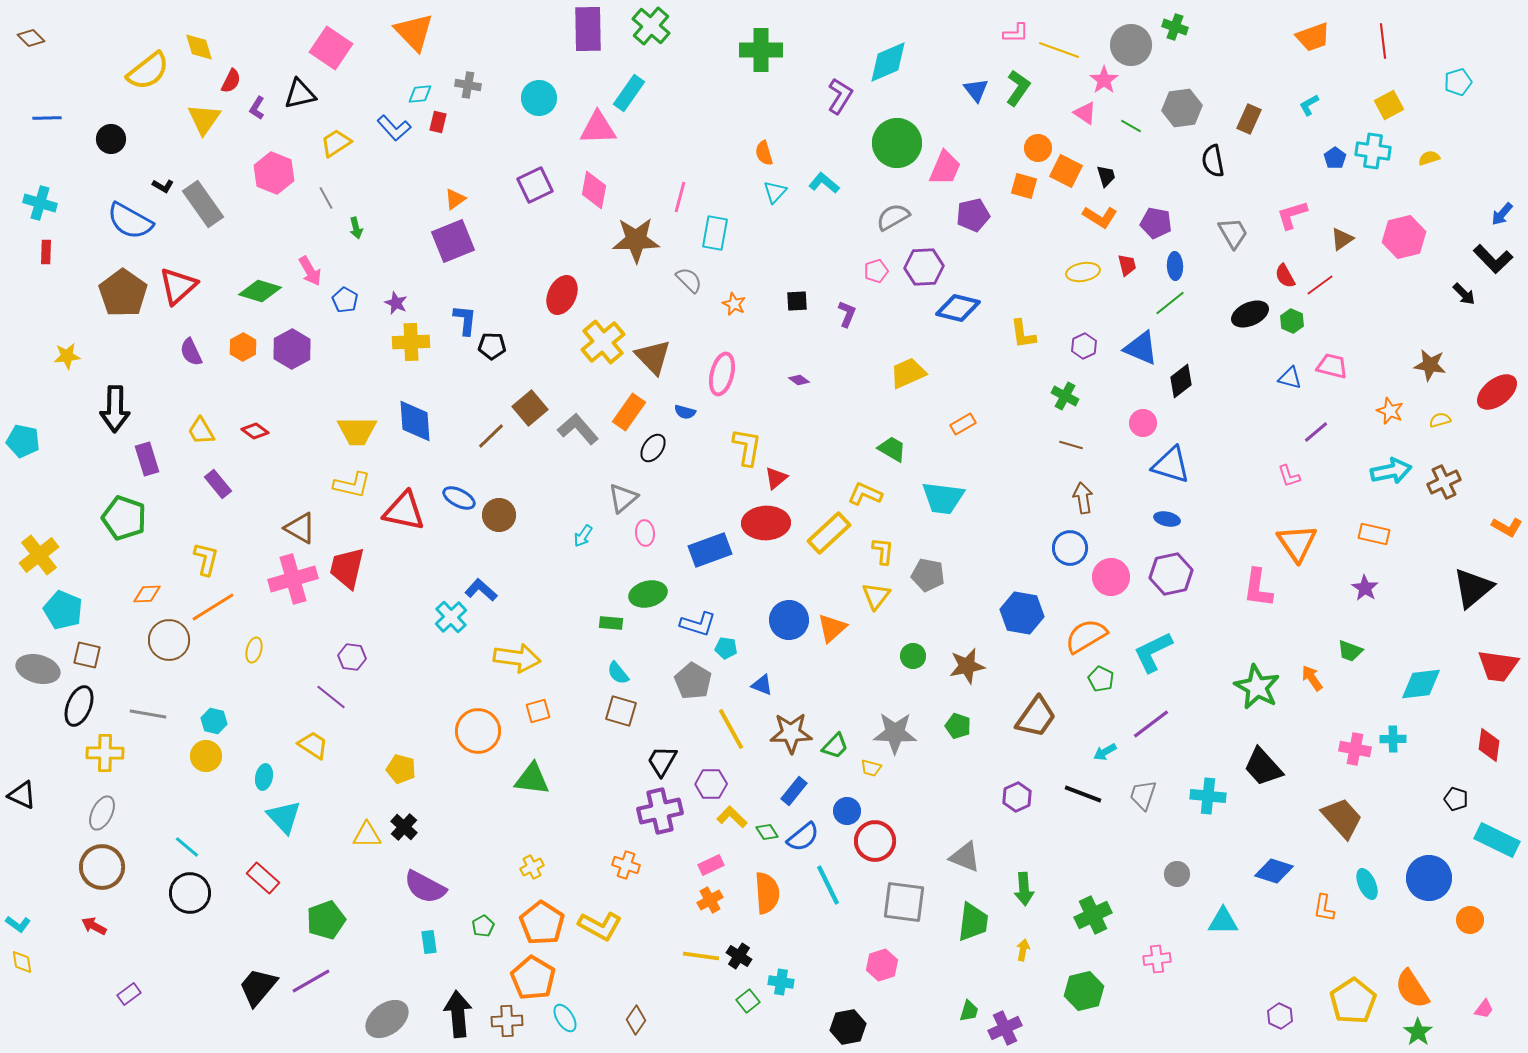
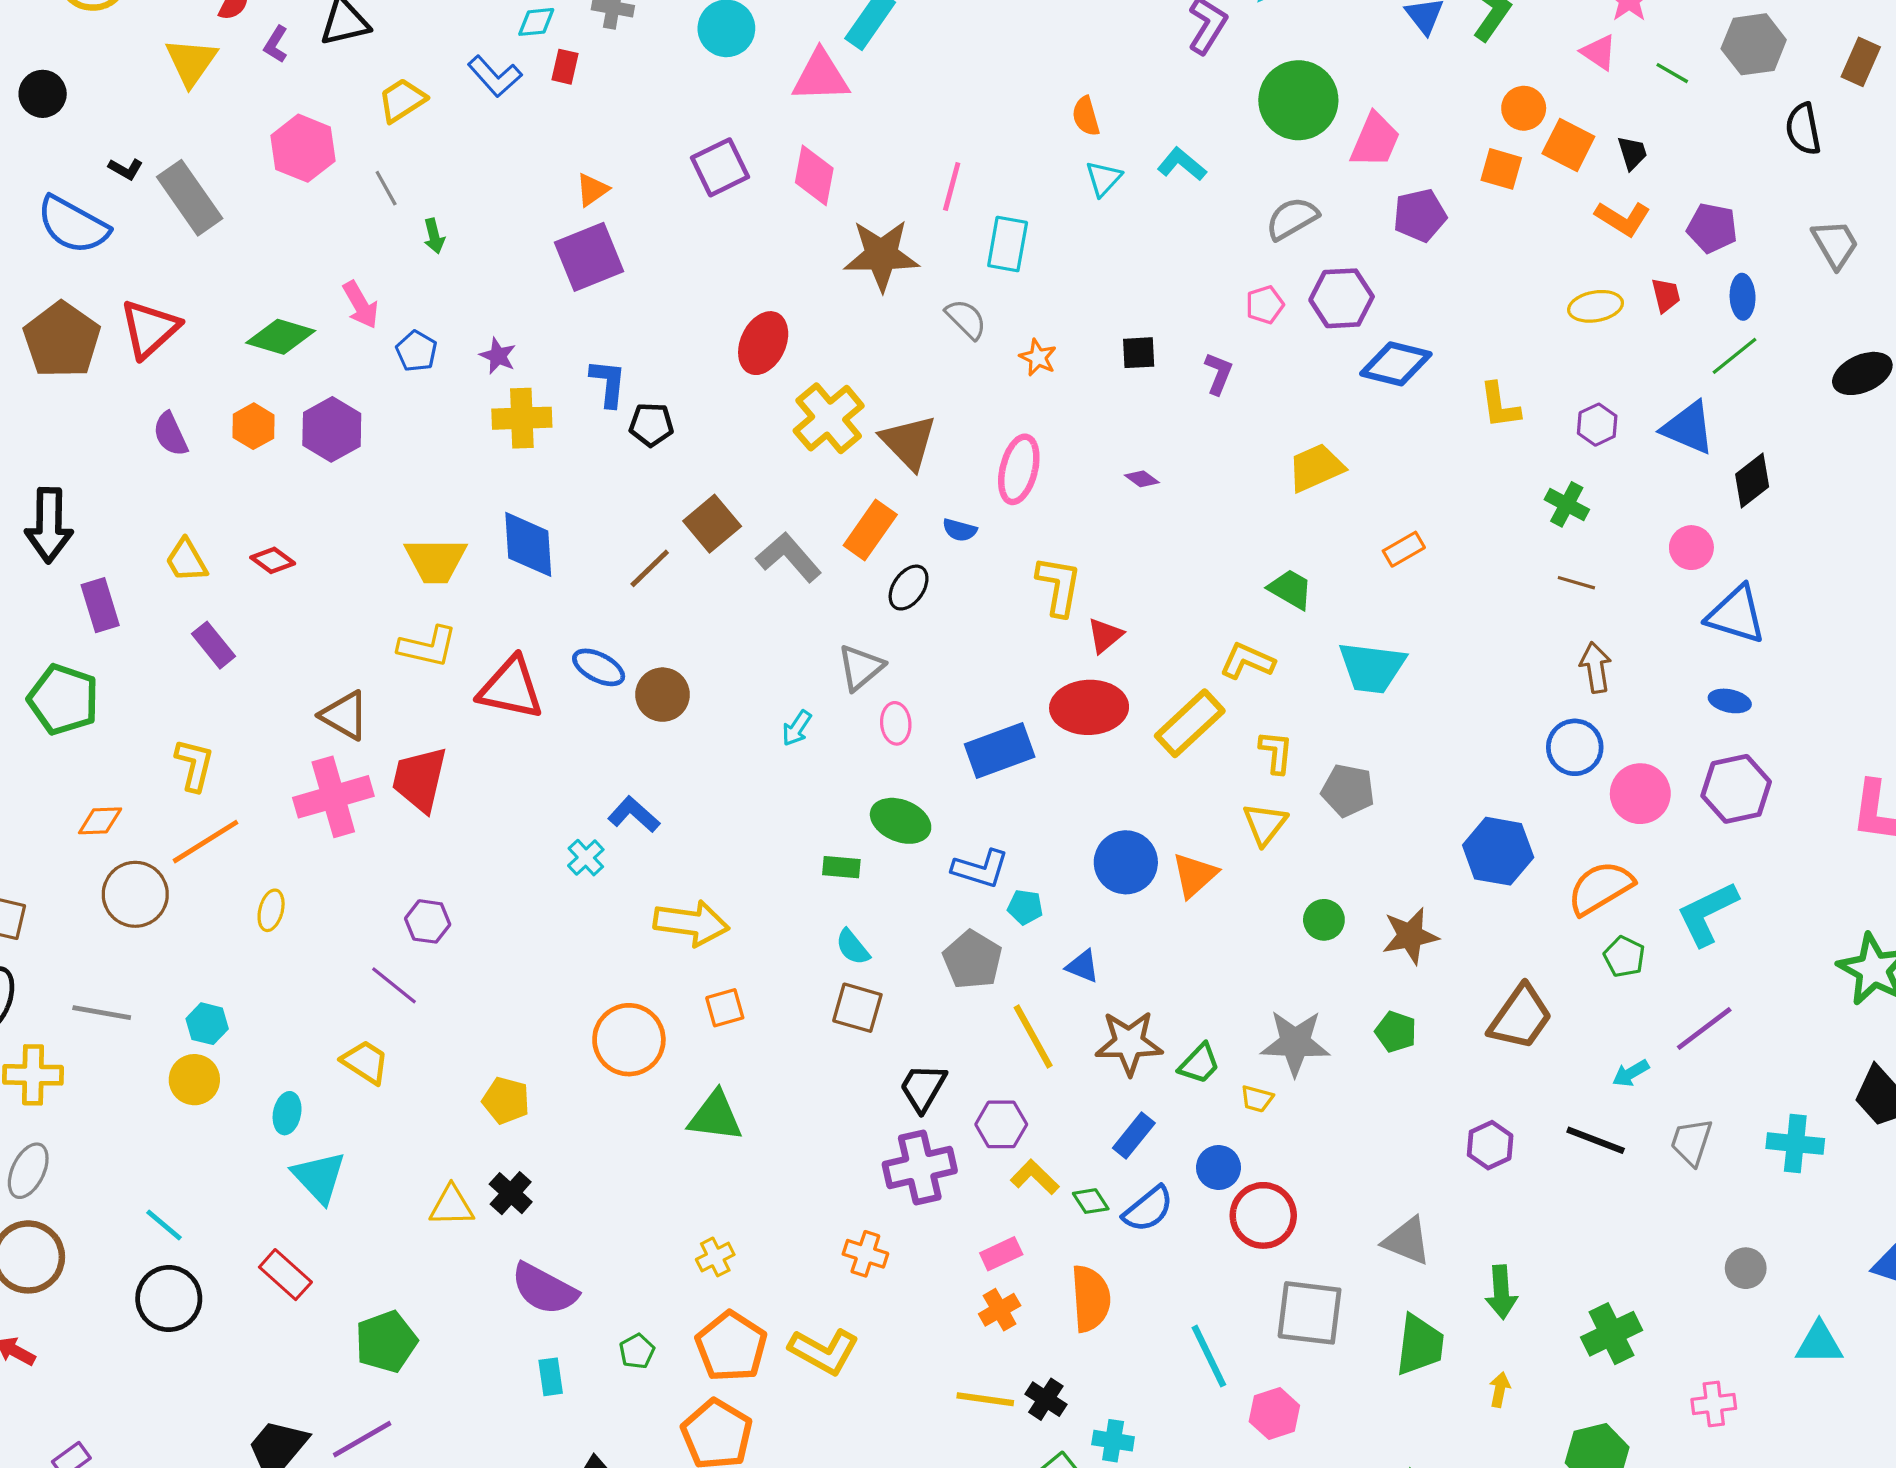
green ellipse: (648, 594) -> (901, 821), turned 36
cyan cross: (451, 617) -> (586, 858), size x0.7
cyan line: (828, 885) -> (1209, 1356), moved

